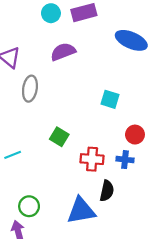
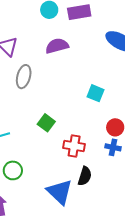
blue cross: (125, 160) -> (113, 147), moved
green circle: (29, 206) -> (13, 170), moved
blue triangle: (81, 211) -> (60, 192), turned 48

